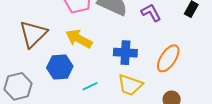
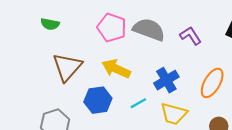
blue cross: (125, 53) -> (166, 80), turned -30
cyan line: (90, 86) -> (138, 103), moved

